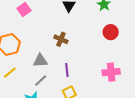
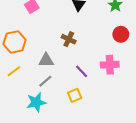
purple line: (67, 70) -> (82, 71), moved, turned -40
pink cross: (111, 72) -> (110, 65), moved

